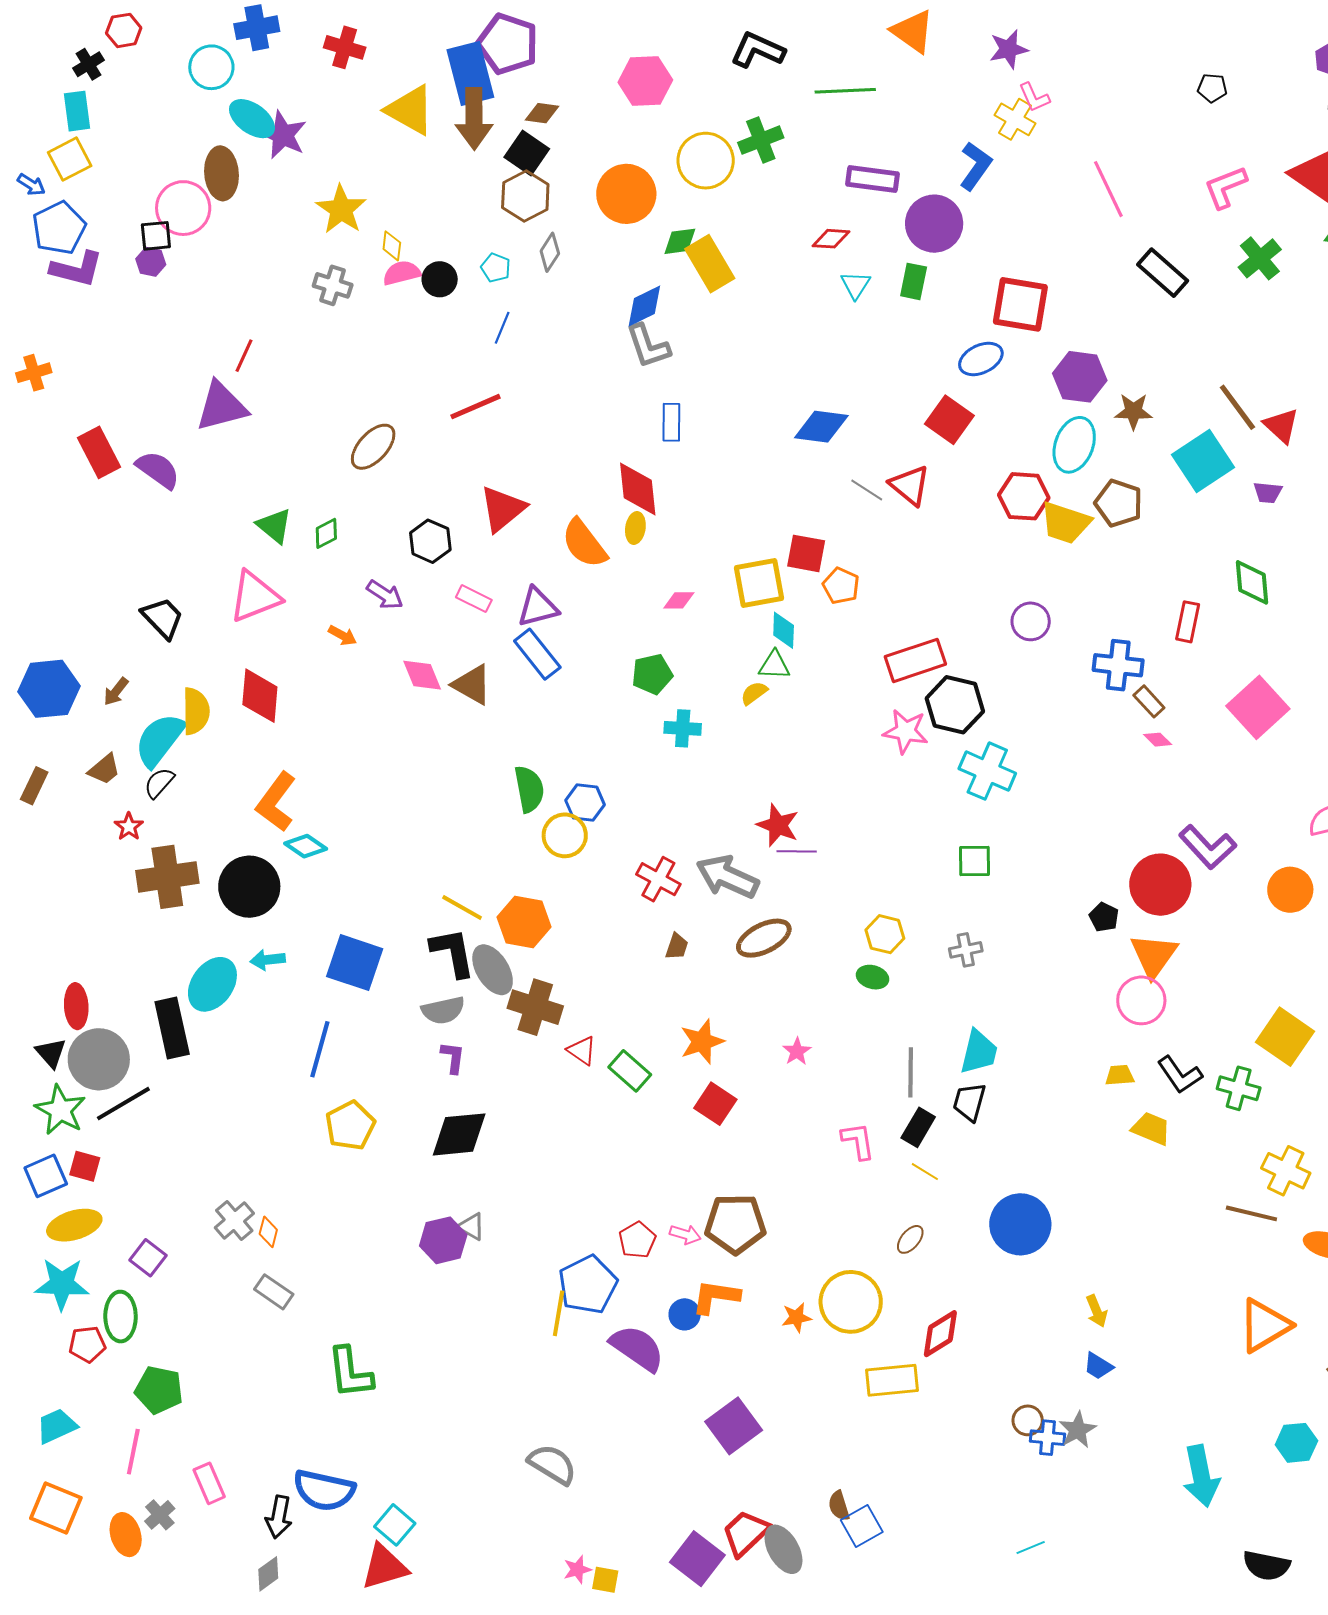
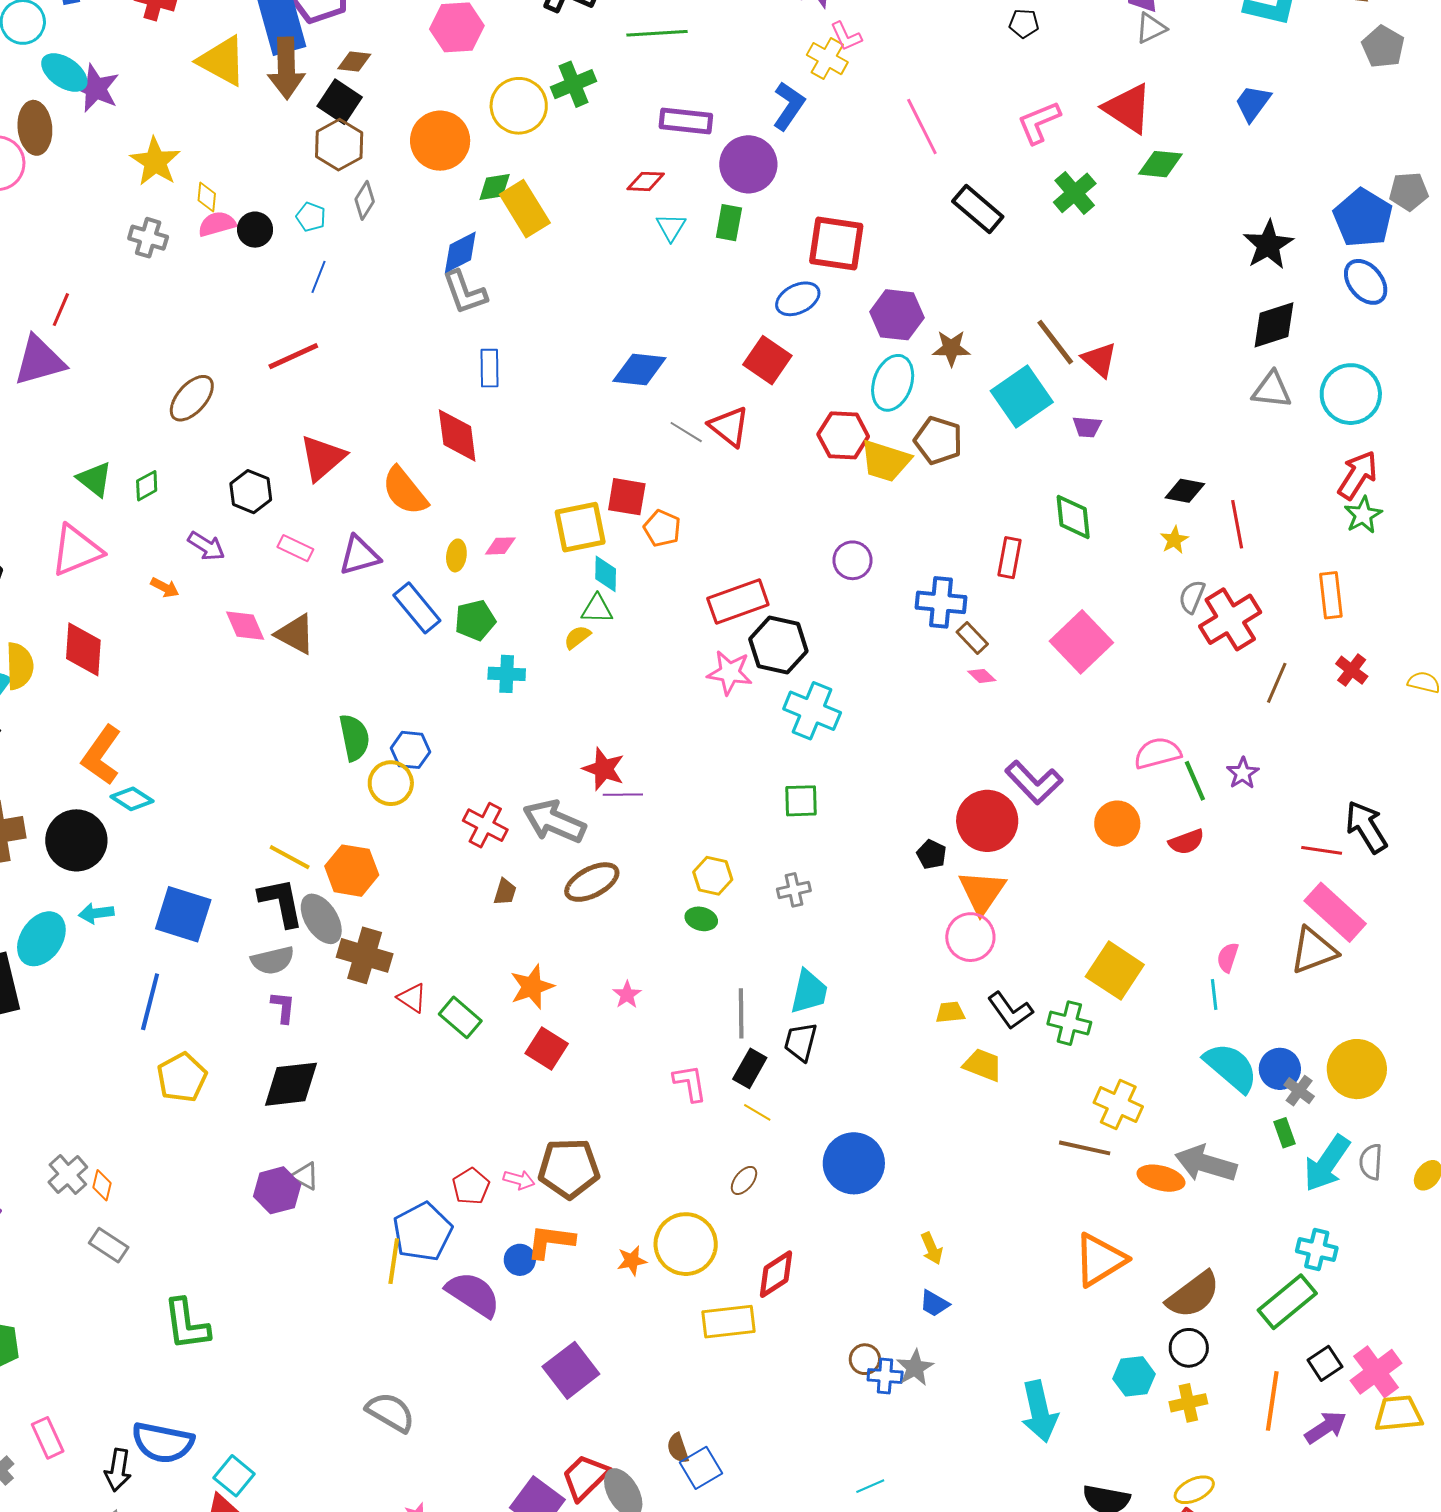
yellow ellipse: (635, 528) -> (456, 555), moved
blue rectangle: (537, 654) -> (417, 608), moved

